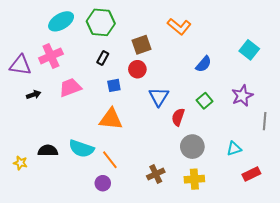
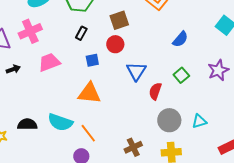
cyan triangle: (234, 149) -> (199, 121), moved

